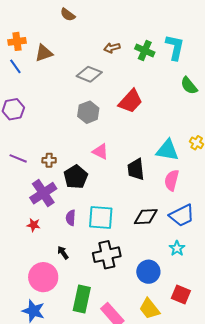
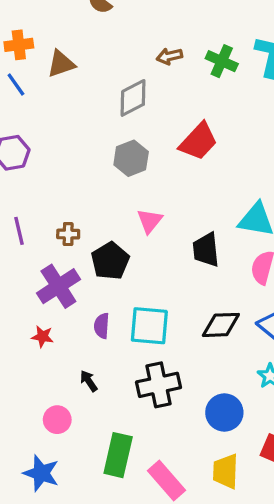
gray diamond: (89, 74) -> (133, 98), turned -50
pink triangle: (100, 151) -> (150, 221), turned 42
purple line: (18, 158) -> (19, 231), turned 54
pink circle: (43, 277) -> (57, 420), size x0.6
yellow trapezoid: (149, 309) -> (226, 471), turned 40

